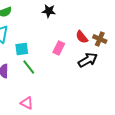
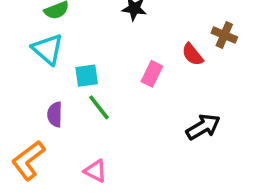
brown cross: (100, 39) -> (224, 35), moved
black arrow: (88, 60) -> (203, 127), moved

